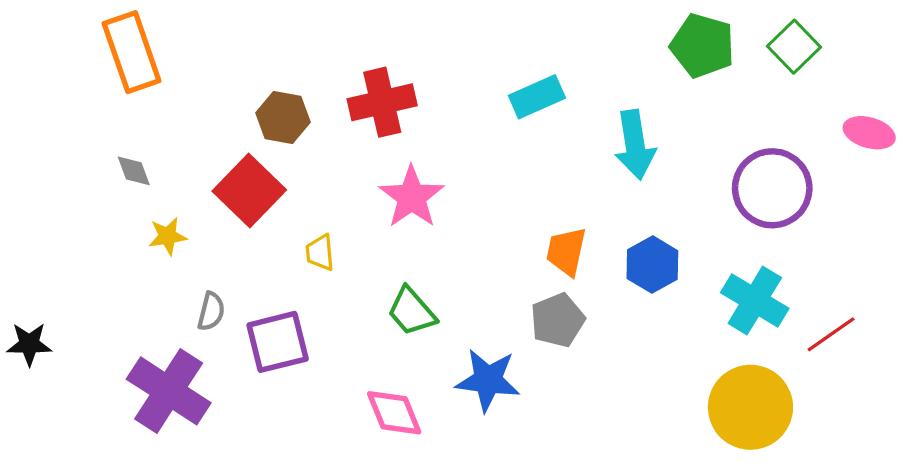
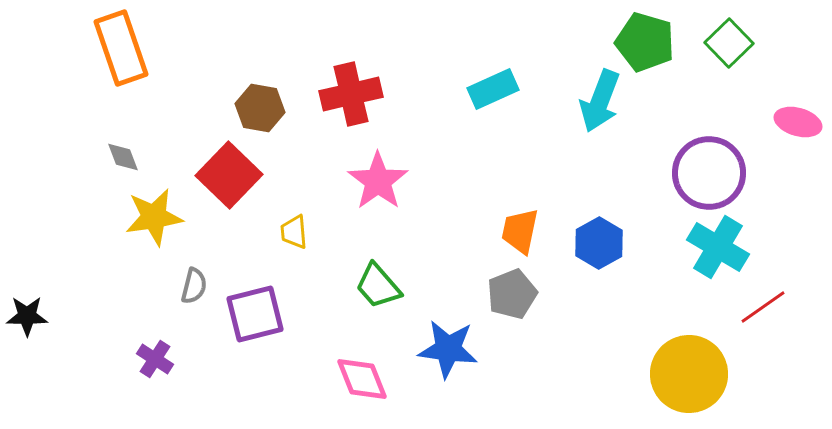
cyan arrow: (635, 145) -> (600, 101), moved, turned 30
yellow star: (168, 236) -> (154, 217), size x1.6
cyan cross: (755, 301) -> (718, 247), moved
purple cross: (169, 391) -> (155, 359), size x0.5

